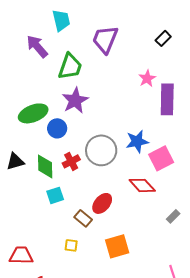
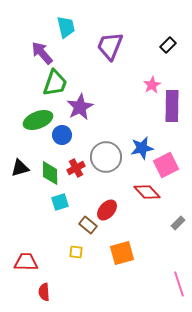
green trapezoid: (70, 66) -> (55, 83), moved

